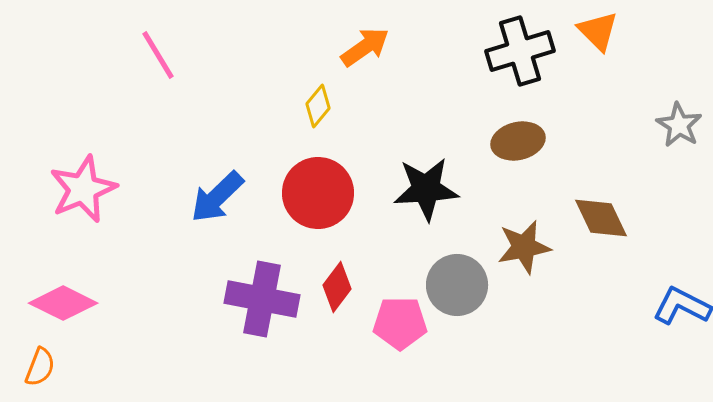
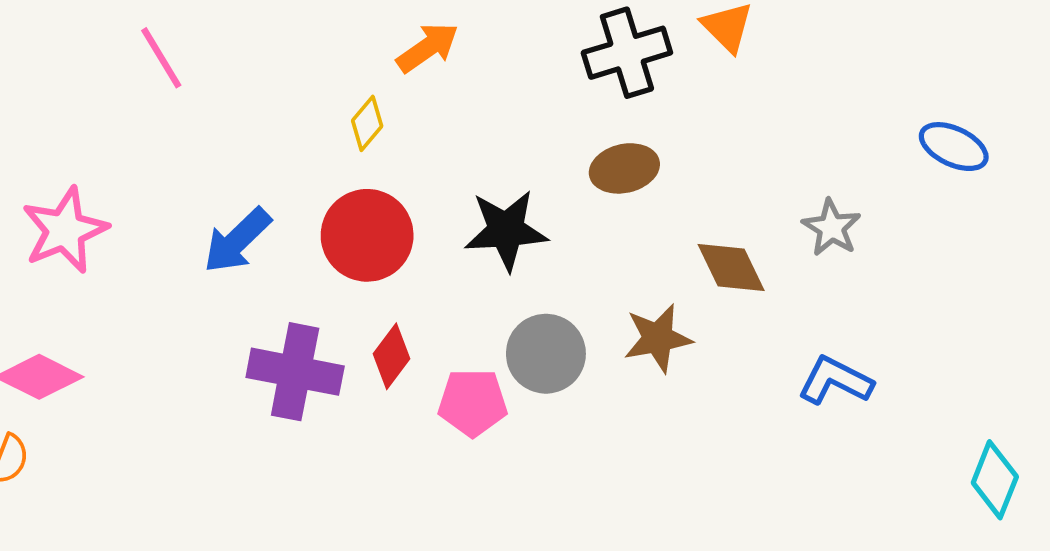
gray star: (679, 125) -> (831, 228), moved
brown star: (524, 247) -> (658, 338), moved

